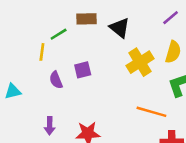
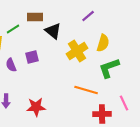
purple line: (171, 18) -> (88, 16), moved
black triangle: (120, 28) -> (53, 31), moved

